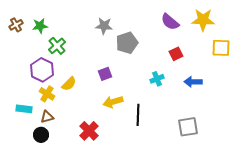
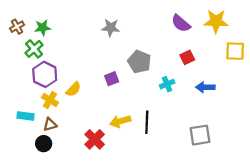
gray pentagon: (127, 43) -> (139, 62), moved, turned -30
green cross: (57, 46) -> (34, 49), moved
yellow arrow: (113, 102) -> (120, 121), moved

